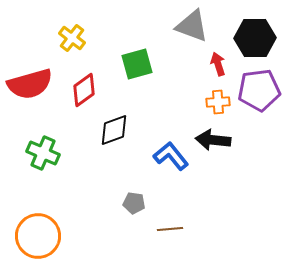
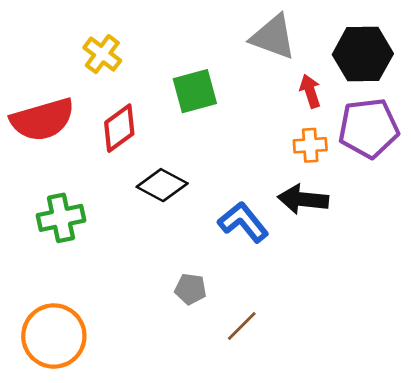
black diamond: (114, 130) -> (162, 185), turned 48
green cross: (43, 153) -> (61, 218), turned -36
brown line: (170, 229) -> (242, 326), turned -40

